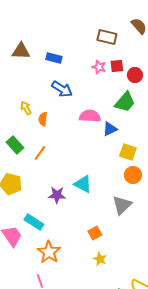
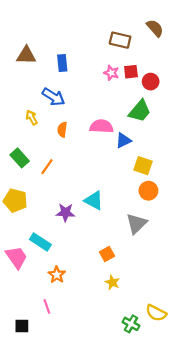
blue rectangle: (54, 58) -> (62, 63), turned 70
blue arrow: (62, 89) -> (53, 97), moved
orange semicircle: (43, 119) -> (62, 130), moved
orange star: (49, 252) -> (57, 275), size x0.7

